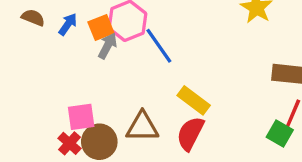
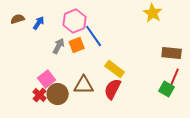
brown semicircle: (33, 18) -> (18, 19), turned -40
orange square: (101, 28) -> (77, 45), moved
gray arrow: (108, 46) -> (59, 46), moved
pink square: (81, 117) -> (47, 79), turned -30

